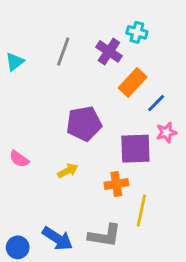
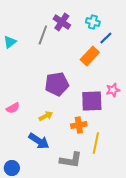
purple cross: (109, 51) -> (62, 22), moved
blue line: (156, 103) -> (106, 38), moved
pink semicircle: (19, 159) -> (13, 108), turned -64
blue arrow: (57, 239) -> (39, 141), moved

